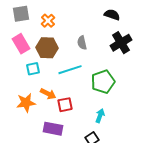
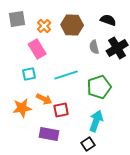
gray semicircle: (82, 43) -> (94, 47), moved
pink rectangle: (21, 44) -> (37, 49), moved
brown hexagon: (47, 48) -> (72, 25), moved
cyan arrow: (100, 116) -> (96, 121), size x1.5

